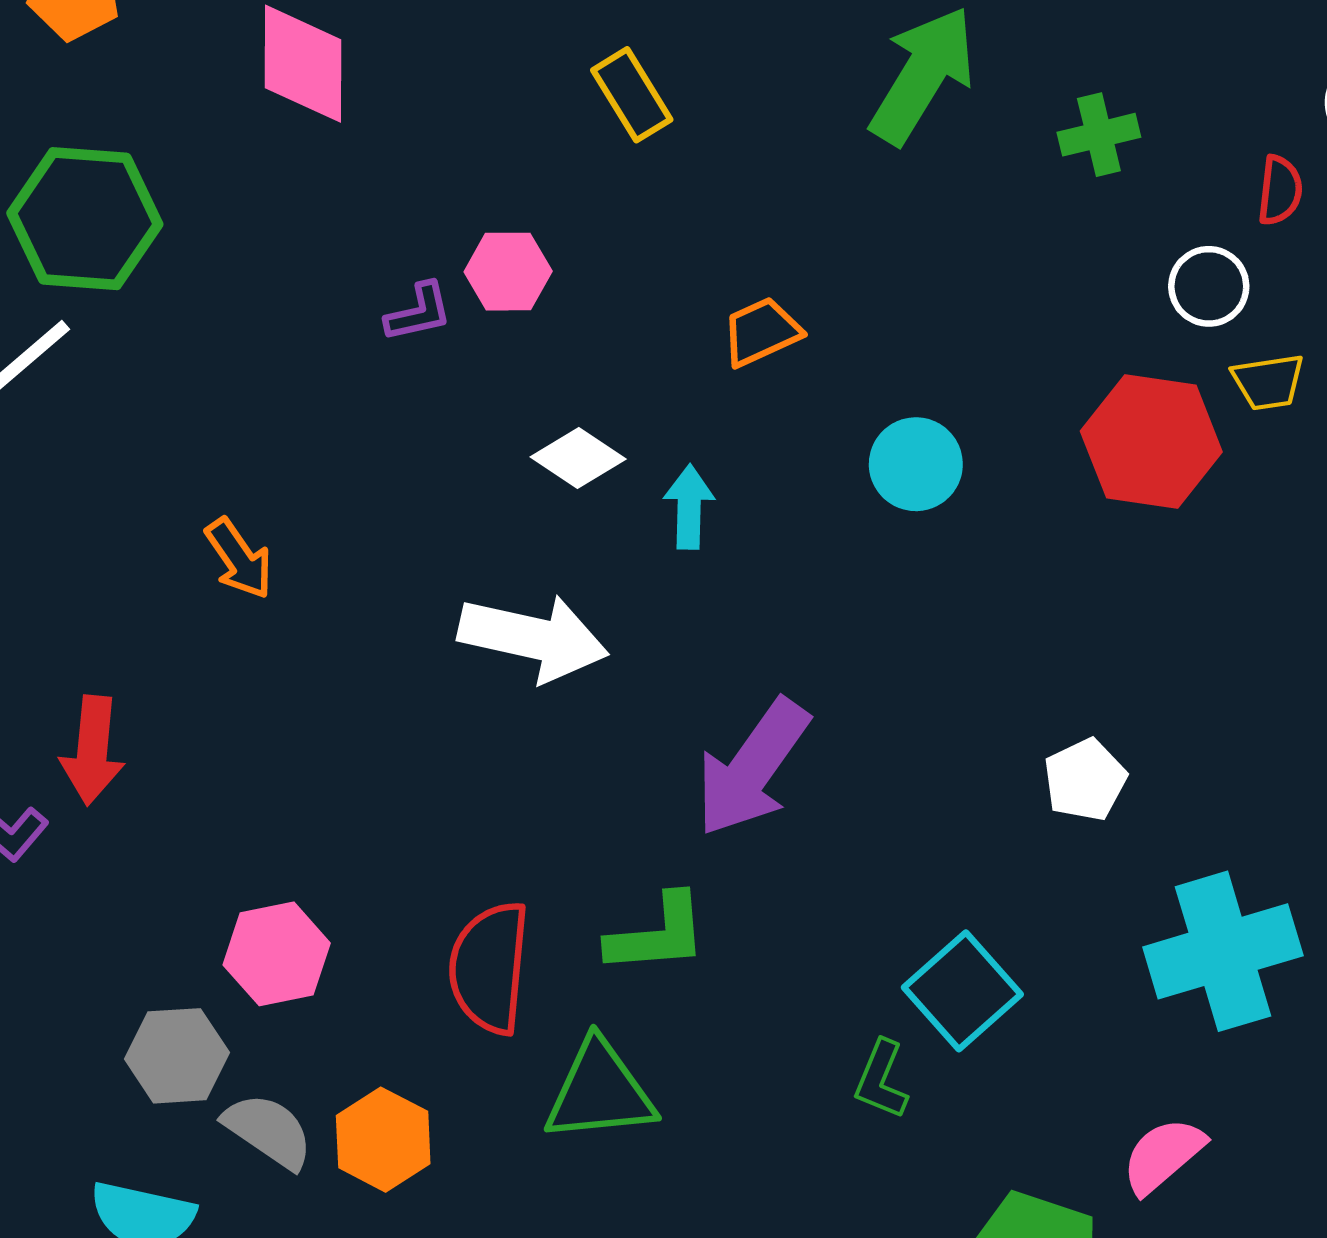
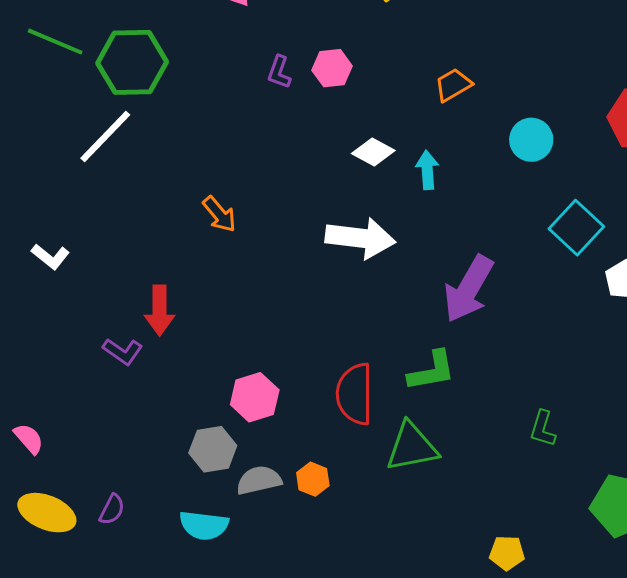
purple L-shape: (419, 312) -> (279, 72), moved, turned 128
cyan square: (962, 991) -> (576, 228), moved
gray semicircle: (268, 1131) -> (259, 480), turned -42
orange hexagon: (383, 1140) -> (313, 479), size x0.7

